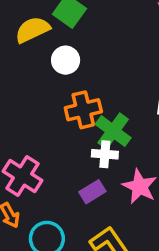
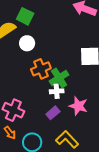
green cross: (113, 131) -> (59, 78), turned 30

